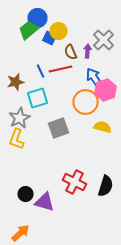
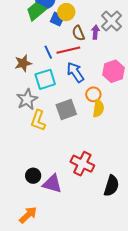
blue arrow: (95, 78) -> (75, 72), moved
orange circle: (86, 102) -> (93, 94), moved, size x0.6
yellow semicircle: (103, 127) -> (98, 108), moved, turned 84
yellow L-shape: (17, 139) -> (38, 120), moved
black semicircle: (106, 186) -> (111, 186), moved

